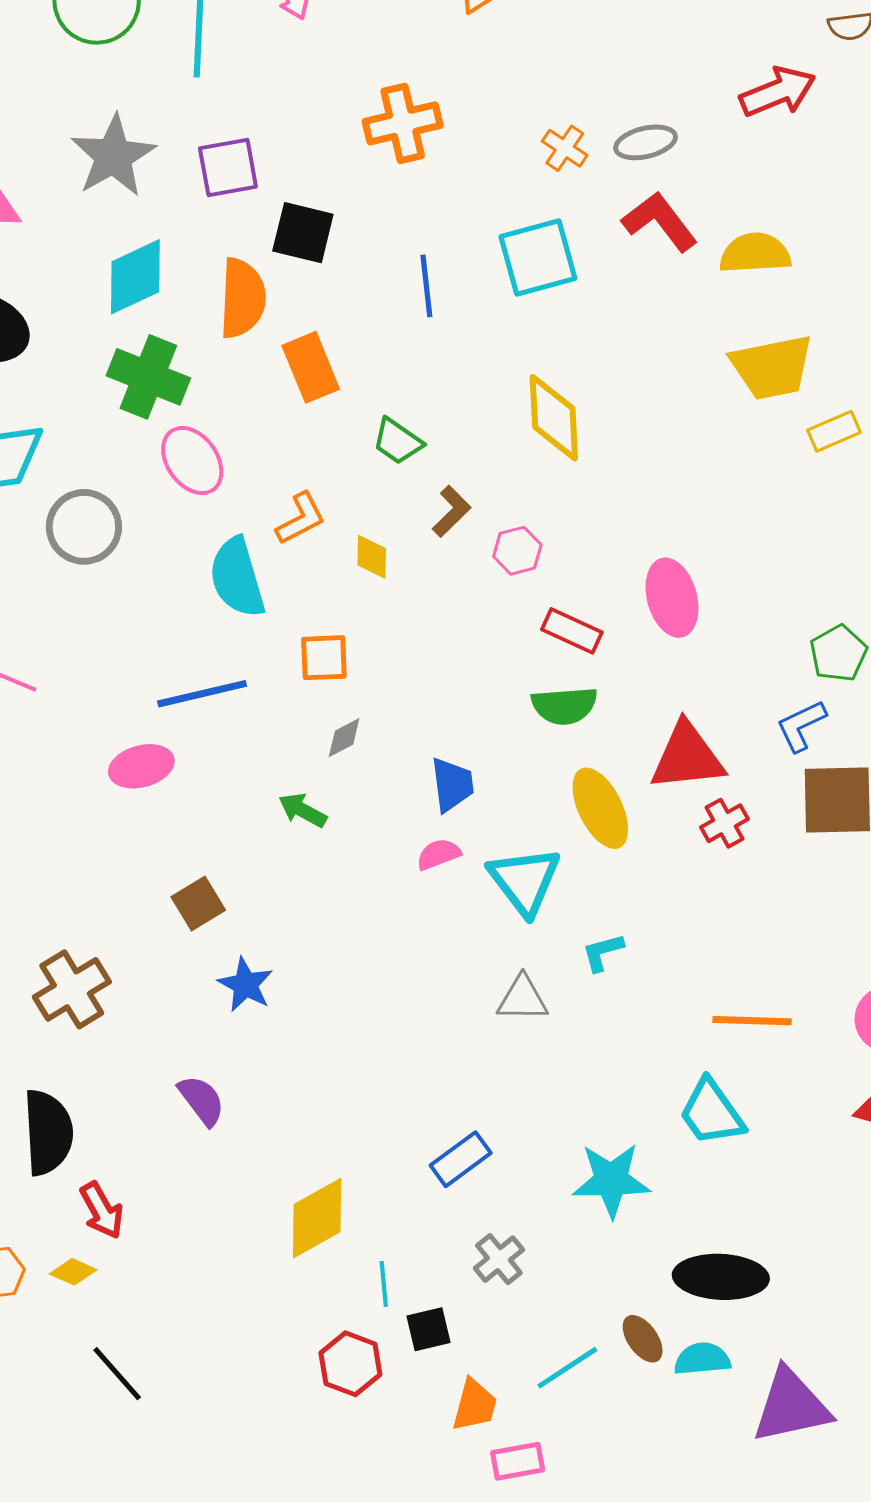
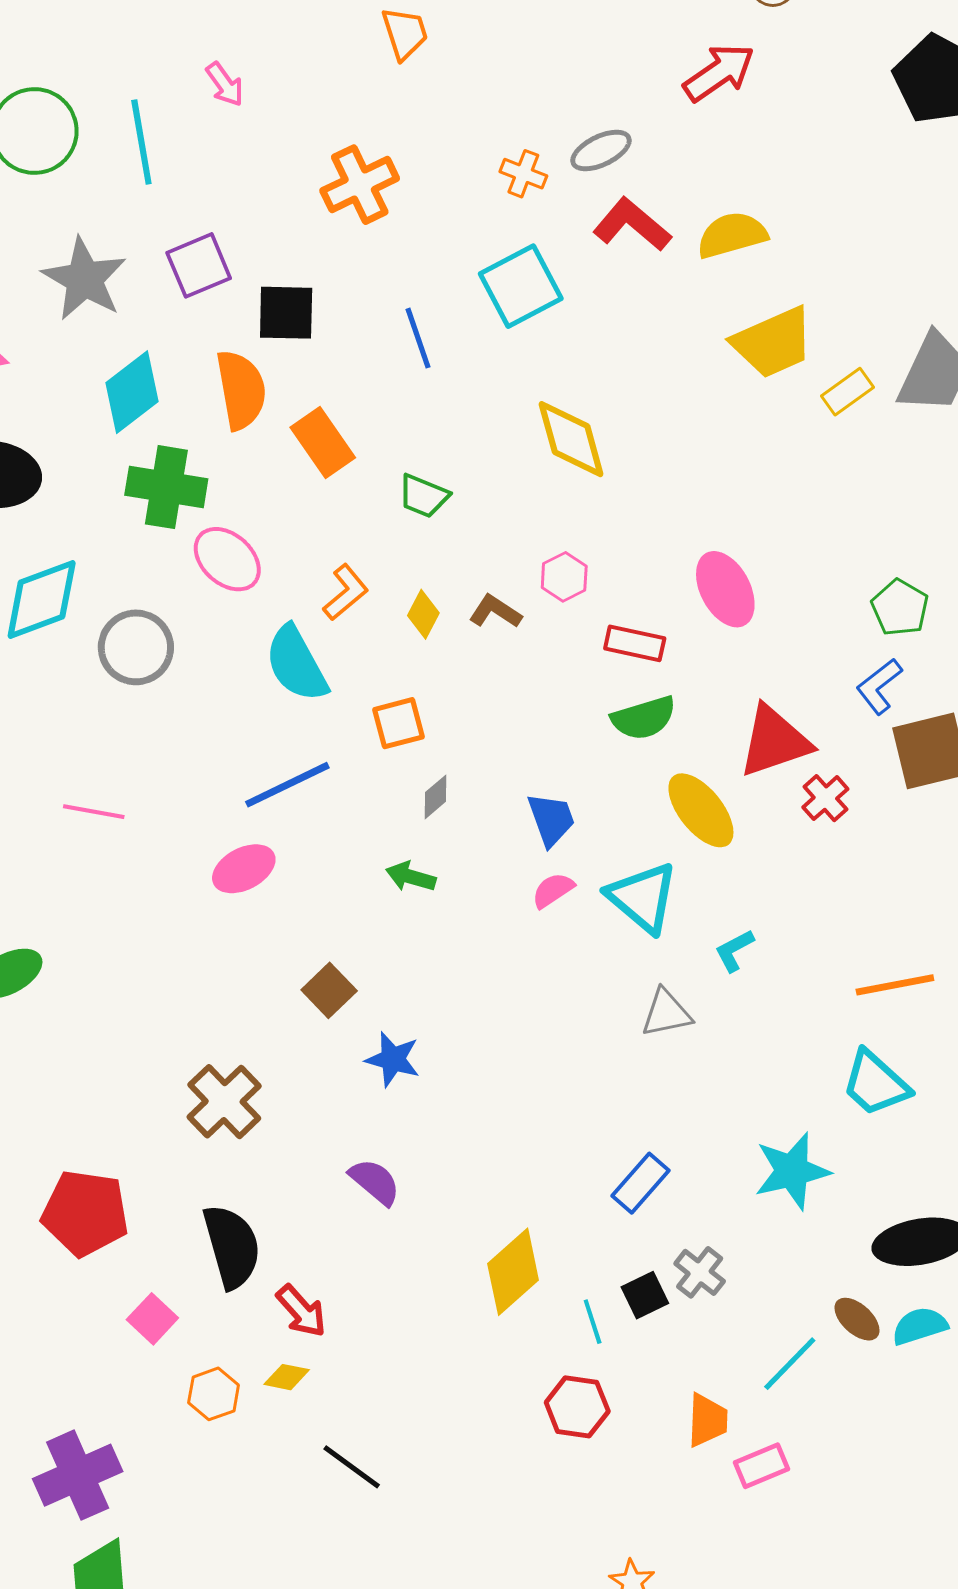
brown L-shape: (452, 511) -> (495, 612), moved, turned -90
yellow diamond: (372, 557) -> (423, 614), turned 39
black square: (429, 1329) -> (645, 1295), moved

